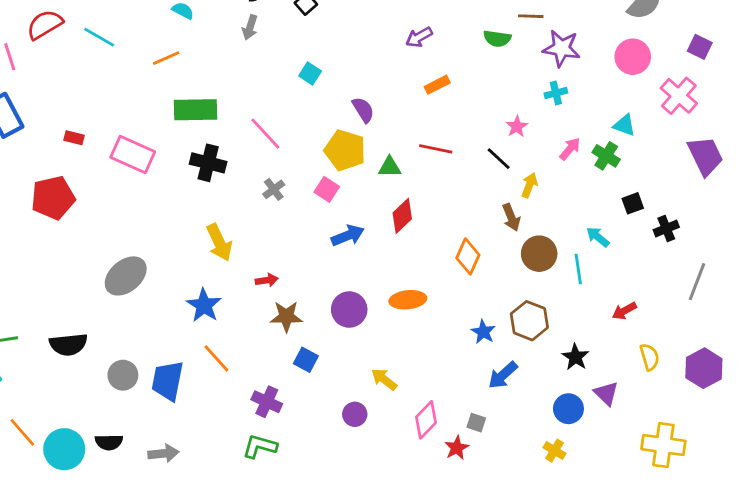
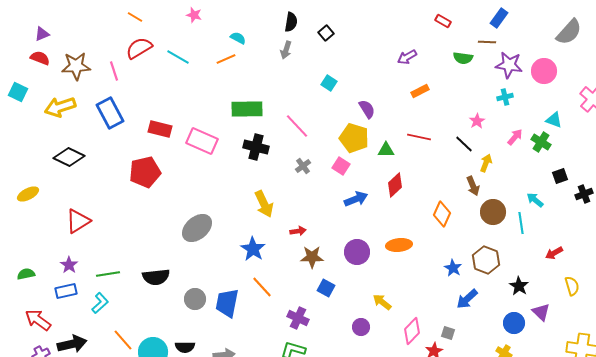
pink circle: (633, 57) -> (544, 71), moved
orange line: (166, 58) -> (226, 59), moved
red rectangle: (74, 138) -> (160, 129), size x1.6

